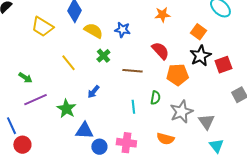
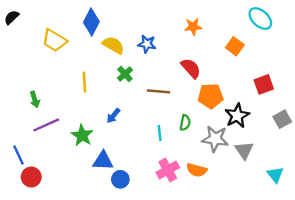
black star: (200, 56) -> (237, 116), moved
yellow line: (68, 63) -> (84, 82), turned 36
green arrow: (25, 78) -> (35, 99), turned 40
gray star: (181, 112) -> (215, 139), turned 30
pink cross: (126, 143) -> (168, 170), moved, turned -36
cyan triangle: (216, 146) -> (275, 175), moved

